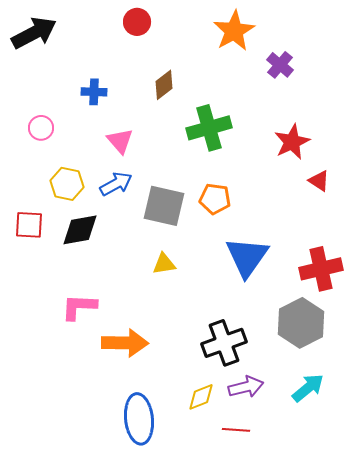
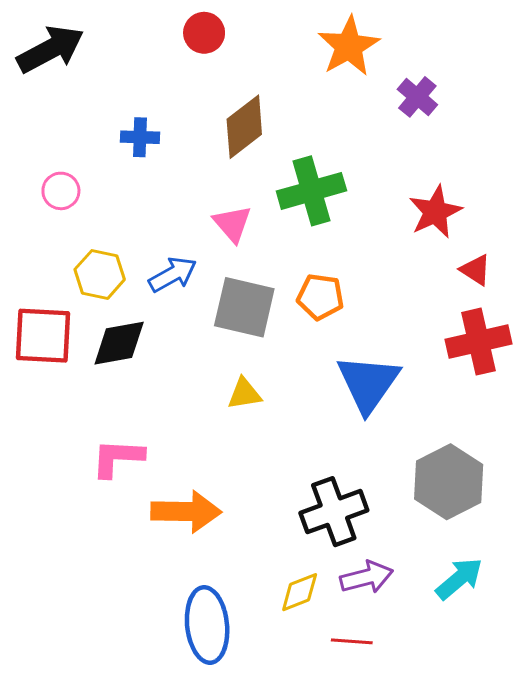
brown diamond: (164, 85) -> (244, 127), size x1.4
pink triangle: (120, 141) -> (232, 224), moved
red square: (29, 225) -> (43, 336), size x1.4
red cross: (321, 269) -> (479, 342), moved

